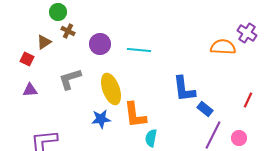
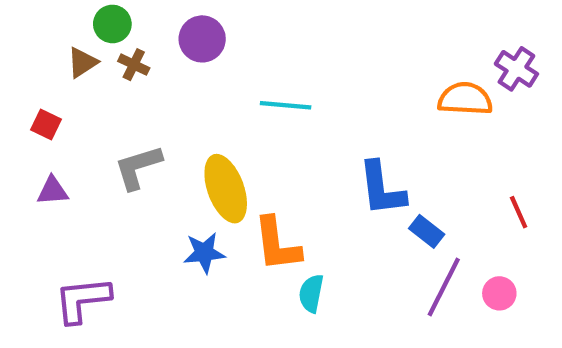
brown triangle: (44, 42) -> (82, 62), moved
purple circle: (100, 44) -> (202, 39), moved
red line: (248, 100) -> (519, 212), turned -49

